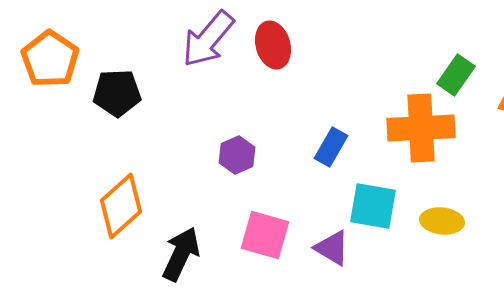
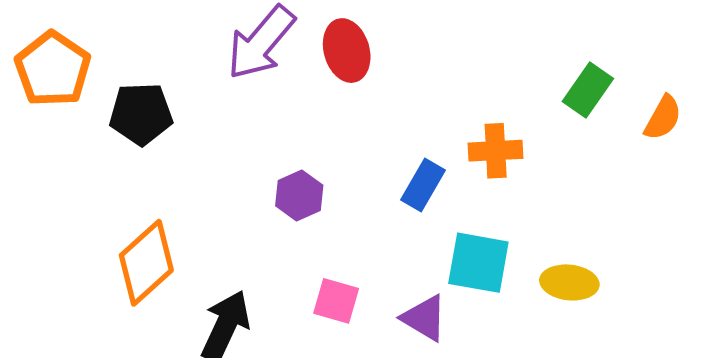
orange cross: (421, 128) -> (496, 151), moved, size x0.6
pink square: (265, 235) -> (336, 301), size x0.7

